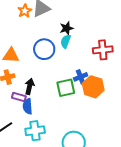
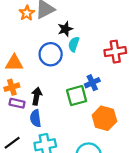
black star: (67, 28) -> (65, 29), moved
orange hexagon: (93, 87) -> (104, 118), moved
purple rectangle: (19, 97) -> (17, 103), moved

